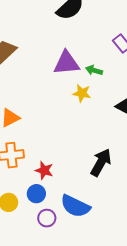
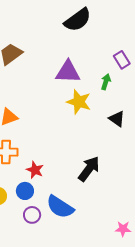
green arrow: (94, 70) -> (106, 82), moved, turned 84
yellow star: (82, 93) -> (79, 102), size x1.4

